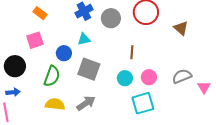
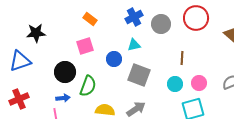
green semicircle: (52, 76) -> (88, 86), moved

